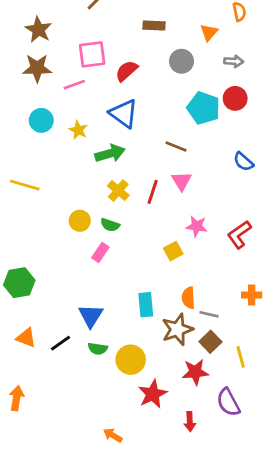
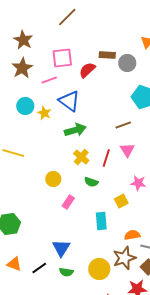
brown rectangle: (154, 26) -> (107, 55), moved
brown star: (37, 68) -> (22, 68), turned -30
blue triangle: (124, 114) -> (69, 101), moved
yellow star: (78, 130) -> (44, 113), moved
brown line: (176, 147) -> (123, 125), turned -42
green semicircle: (110, 225) -> (91, 182), moved
orange semicircle: (188, 298) -> (132, 235), turned 84
cyan rectangle: (146, 305) -> (101, 221), moved
yellow circle: (131, 360) -> (99, 269), moved

